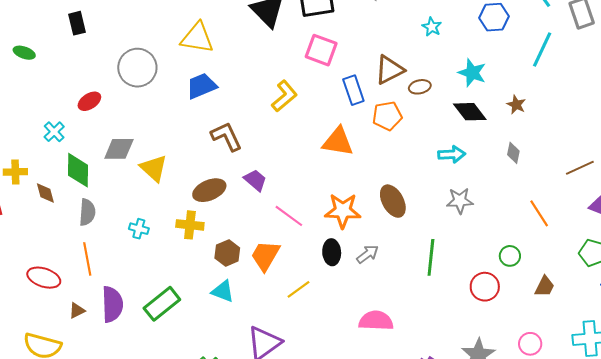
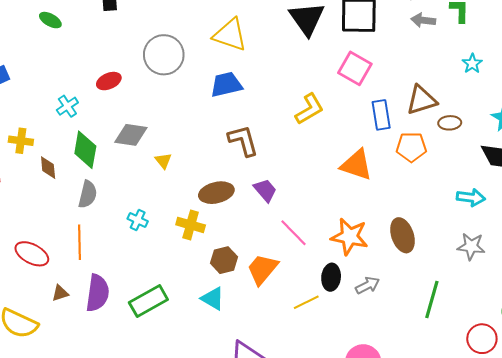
yellow triangle: (154, 168) -> (163, 161), size x0.6
yellow line: (299, 289) -> (306, 302), moved

